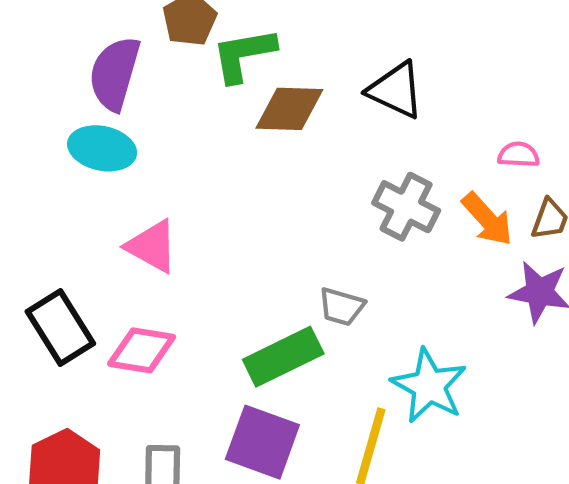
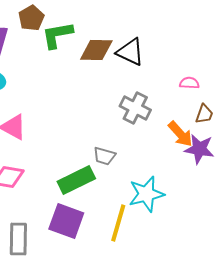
brown diamond: (289, 109) -> (96, 50), moved
orange arrow: (487, 219) -> (180, 134), moved
cyan star: (429, 386) -> (146, 194), turned 30

